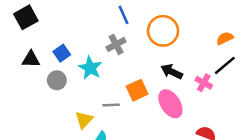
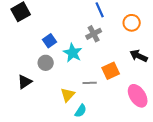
orange circle: (163, 31) -> (132, 23), size x0.7
black triangle: (31, 59) -> (25, 82), moved, turned -35
pink ellipse: (170, 104) -> (138, 96), moved

